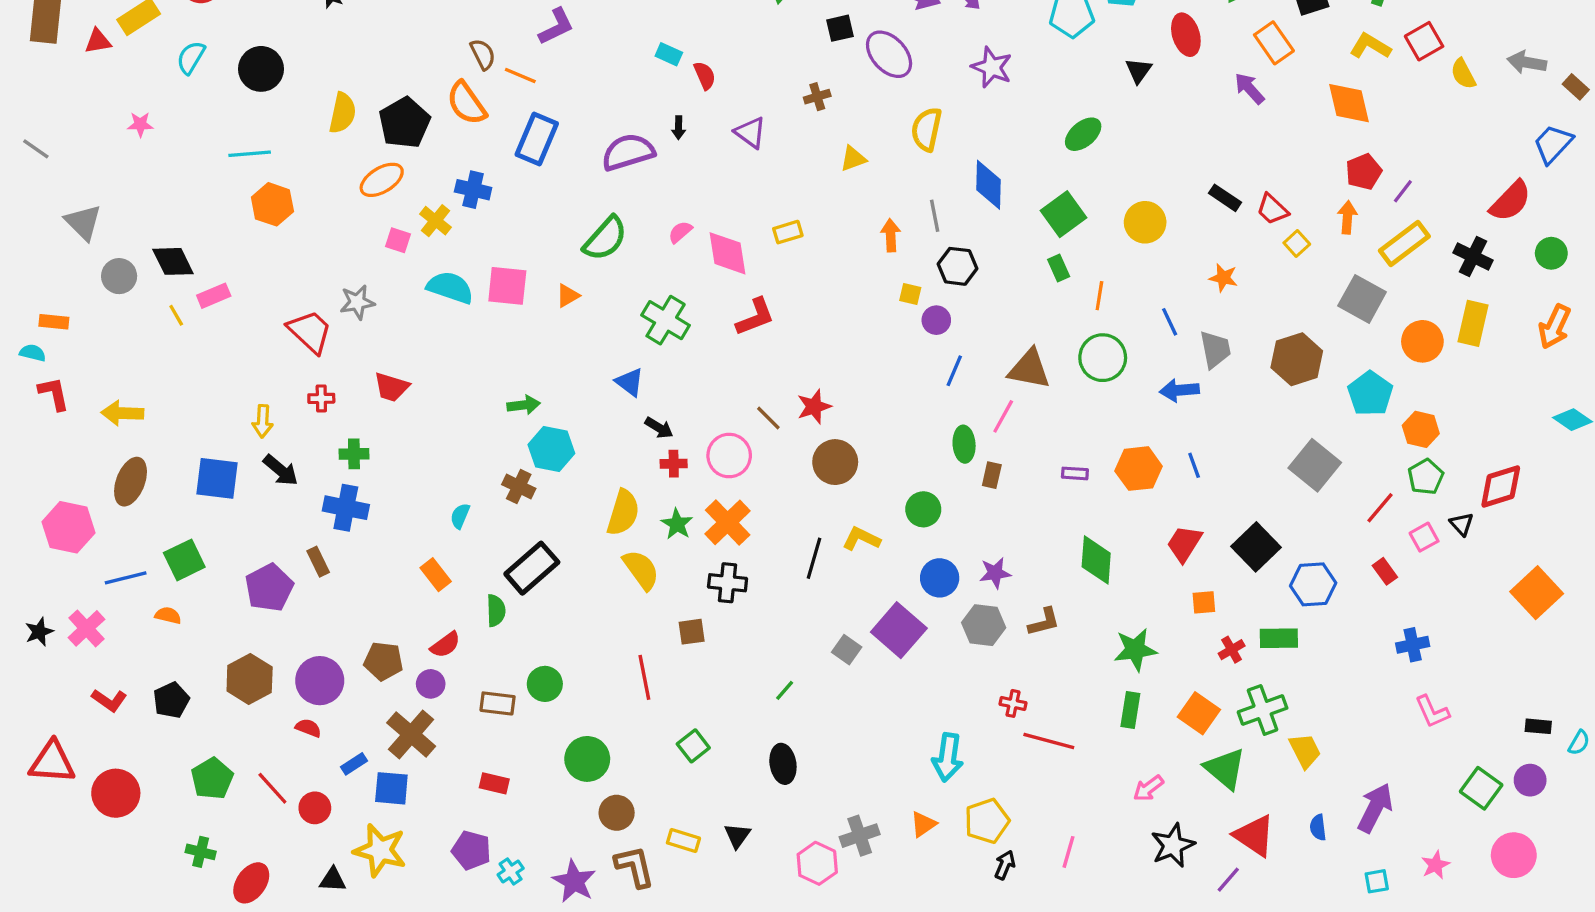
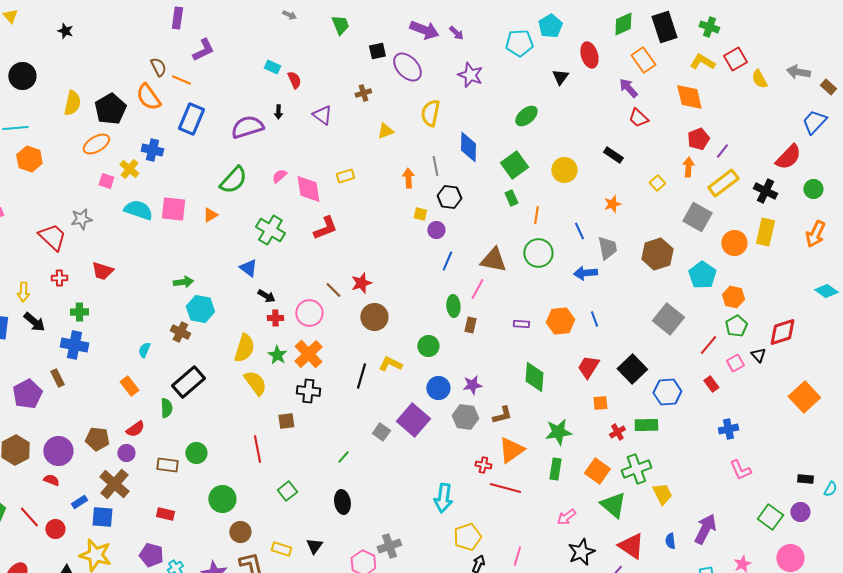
red trapezoid: (1272, 209) -> (638, 118), moved
orange star: (1223, 278) -> (612, 204), turned -30
orange triangle: (923, 824) -> (511, 450), moved, size x1.6

